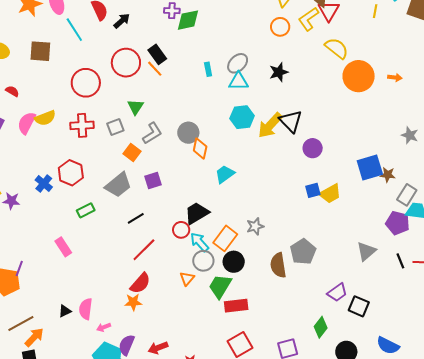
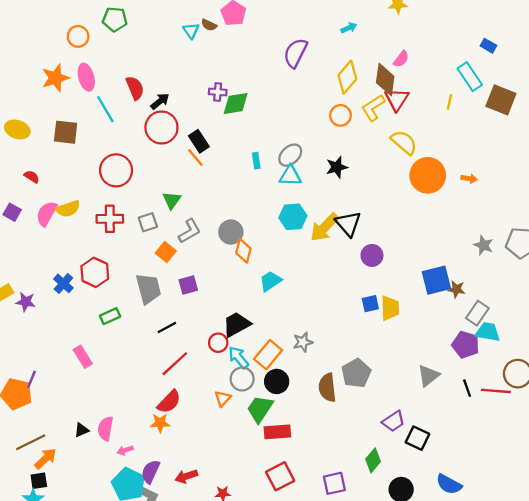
red circle: (126, 63) -> (161, 128), moved
gray trapezoid: (118, 185) -> (148, 289), turned -68
yellow trapezoid: (330, 194) -> (390, 308), turned -65

